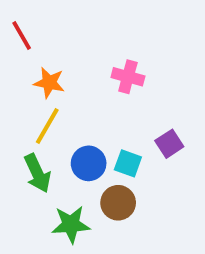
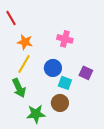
purple square: (169, 144) -> (86, 73), turned -32
blue circle: (89, 163) -> (53, 68), moved

